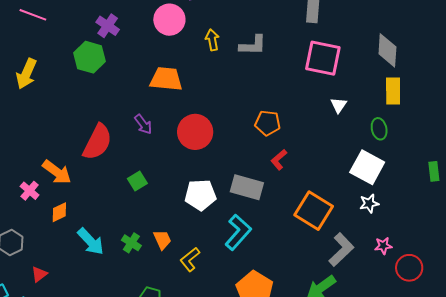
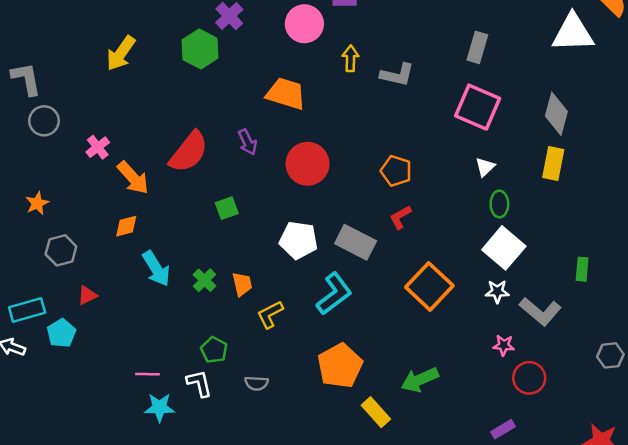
green ellipse: (379, 129) -> (499, 204), moved
pink cross: (30, 191) -> (98, 147), moved
gray L-shape: (341, 250) -> (540, 311), moved, turned 72

